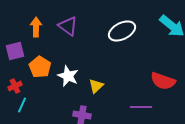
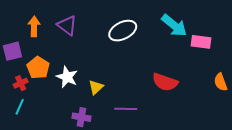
red cross: (15, 86) -> (21, 83), moved
purple line: (141, 107) -> (126, 109), moved

